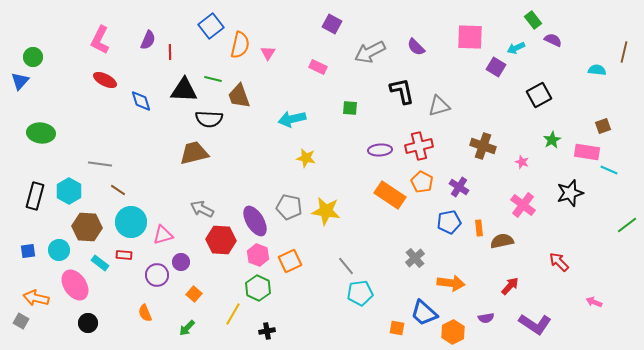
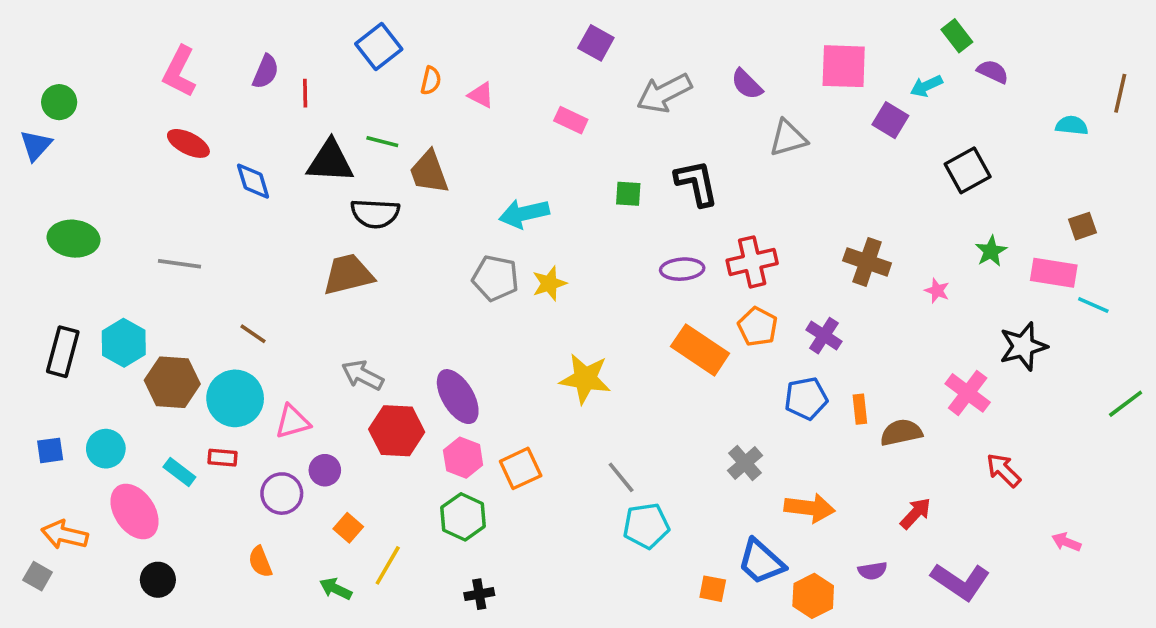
orange semicircle: (240, 45) -> (431, 81), size x0.6
pink triangle: (268, 53) -> (481, 95), turned -35
black L-shape: (402, 91) -> (696, 183), moved
gray triangle: (439, 106) -> (788, 138), moved
yellow star: (306, 158) -> (549, 283), turned -30
gray line: (100, 164) -> (179, 264), moved
brown line: (118, 190) -> (253, 334), moved
pink cross: (523, 205) -> (968, 393), moved
gray pentagon: (289, 207) -> (495, 278), moved
brown hexagon: (87, 227) -> (172, 382), moved
yellow line: (233, 314) -> (388, 565), moved
green arrow: (187, 328) -> (336, 589), turned 72

